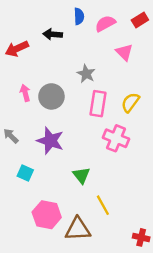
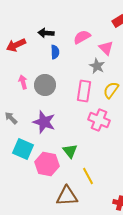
blue semicircle: (79, 16) -> (55, 52), moved
pink semicircle: (105, 24) -> (82, 37), moved
gray star: (86, 74) -> (97, 66), moved
cyan square: (25, 173) -> (23, 149), size x1.5
pink hexagon: (47, 215) -> (47, 164), moved

